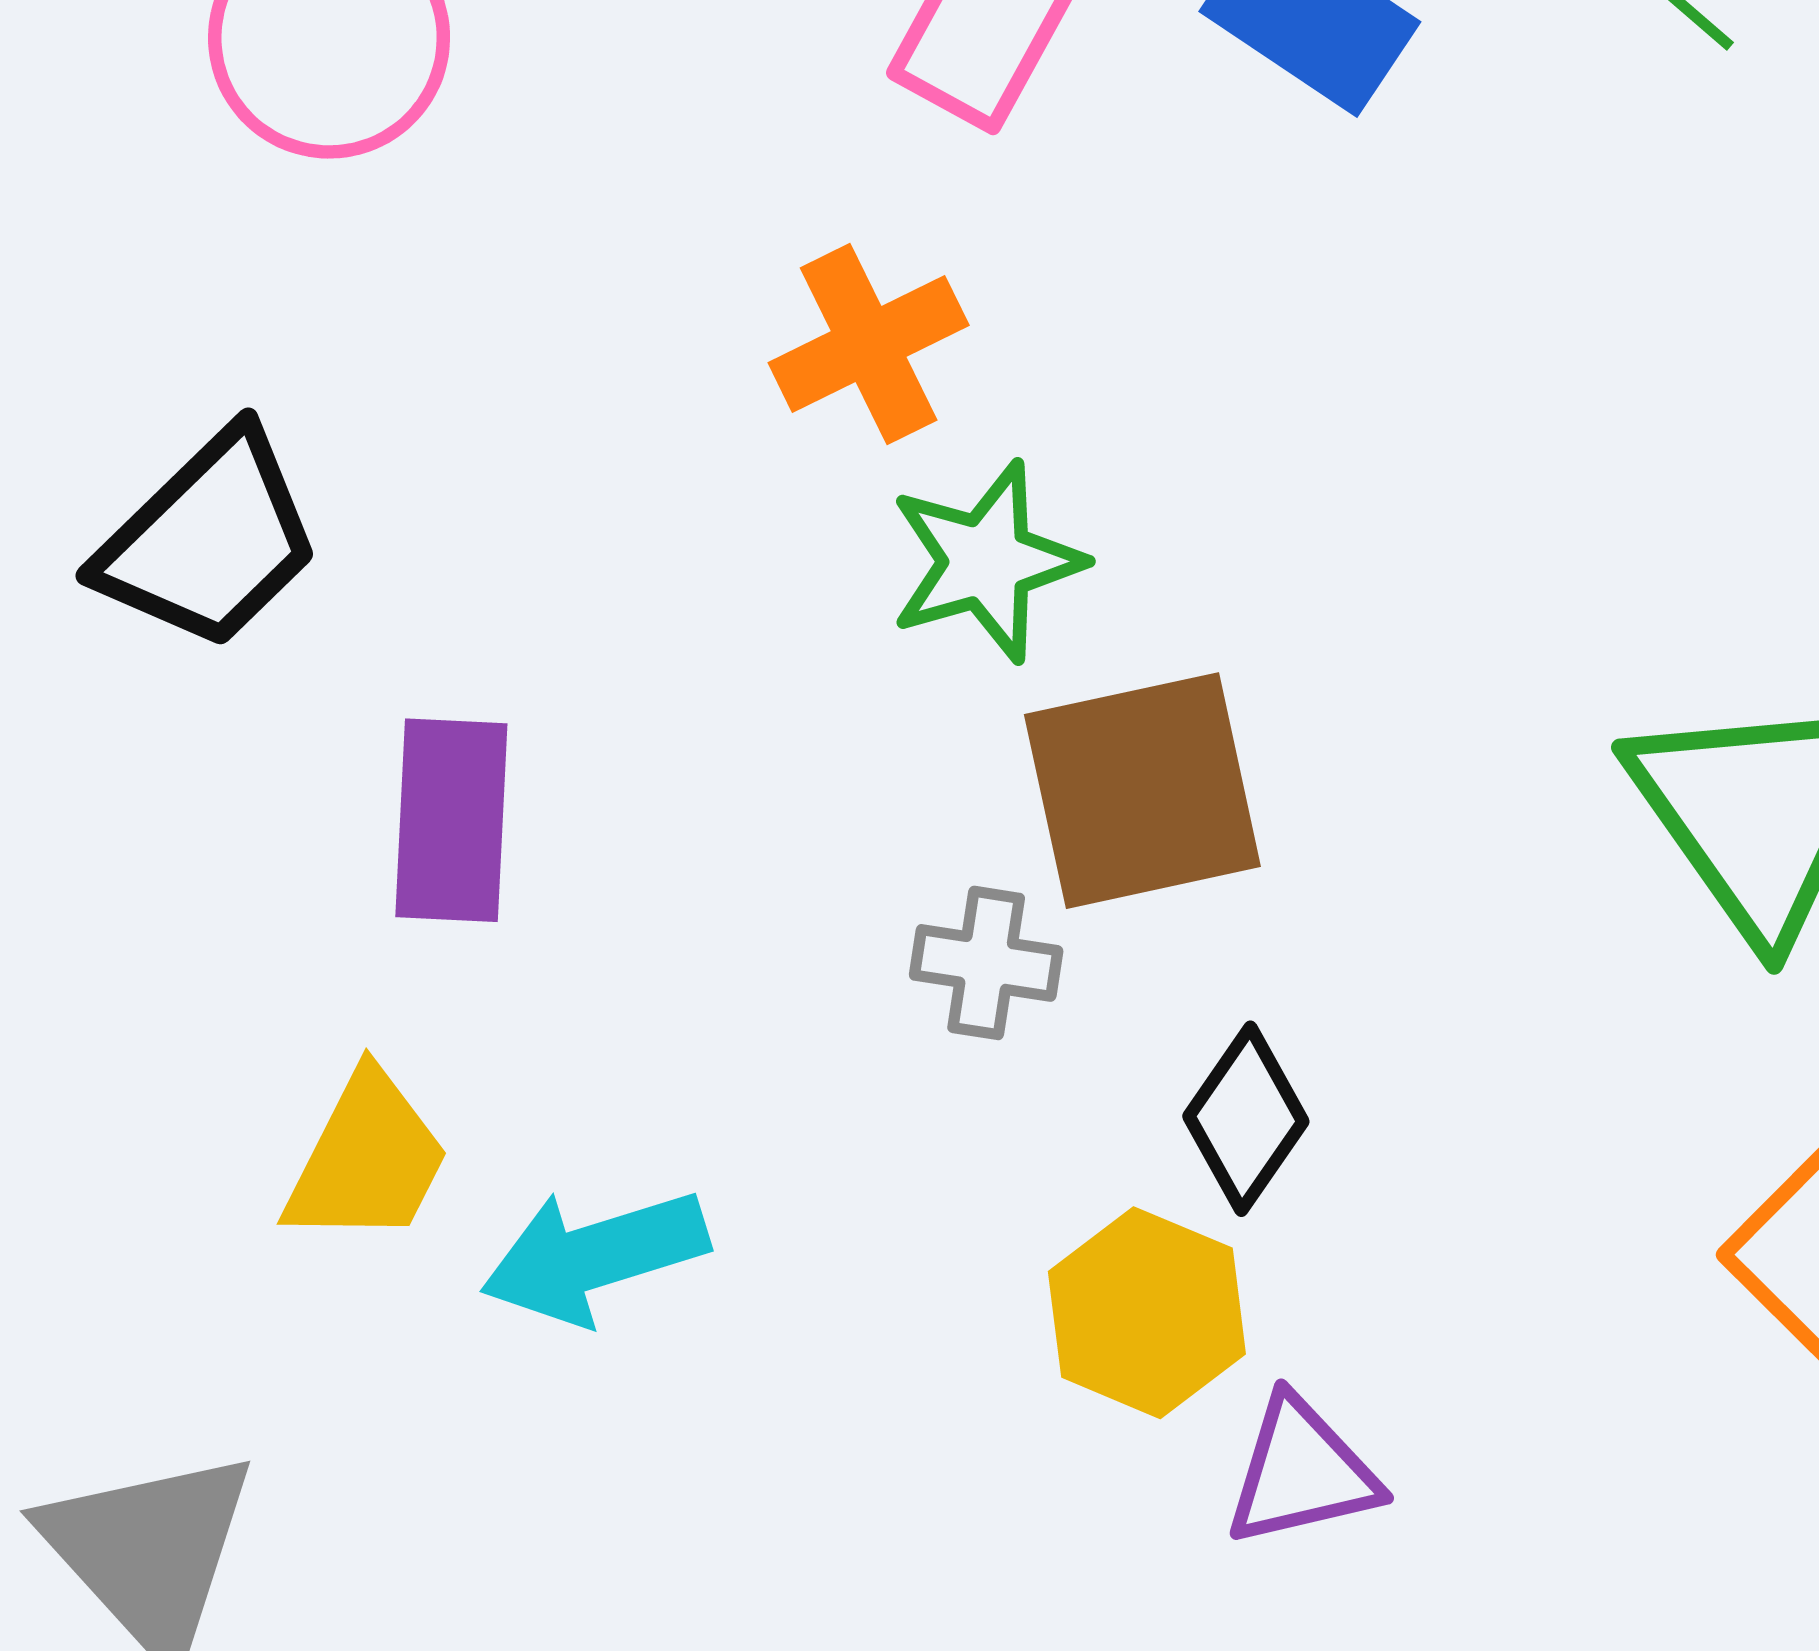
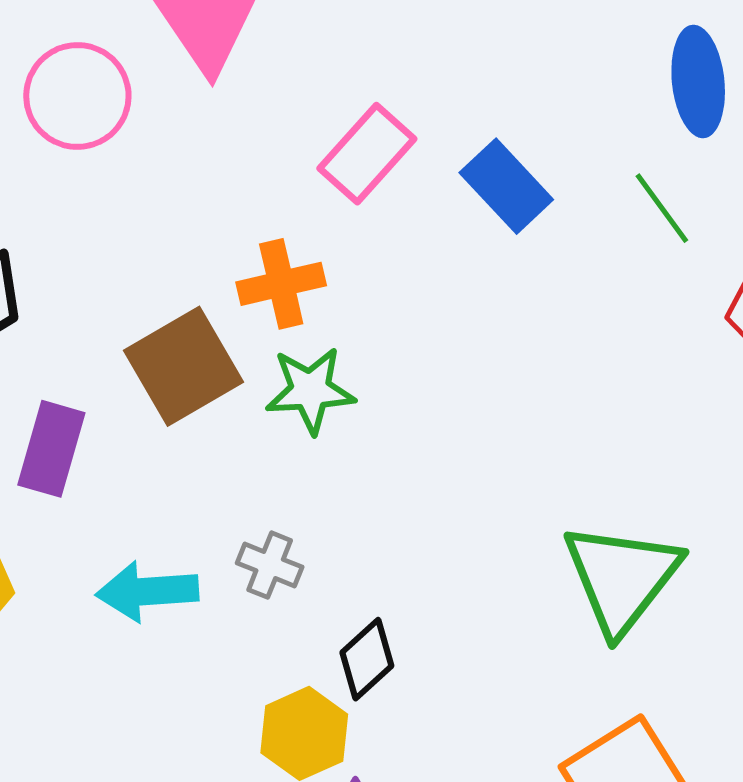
brown square: (1142, 791) -> (184, 366), moved, turned -31
cyan arrow: (594, 1256) -> (147, 591), moved

